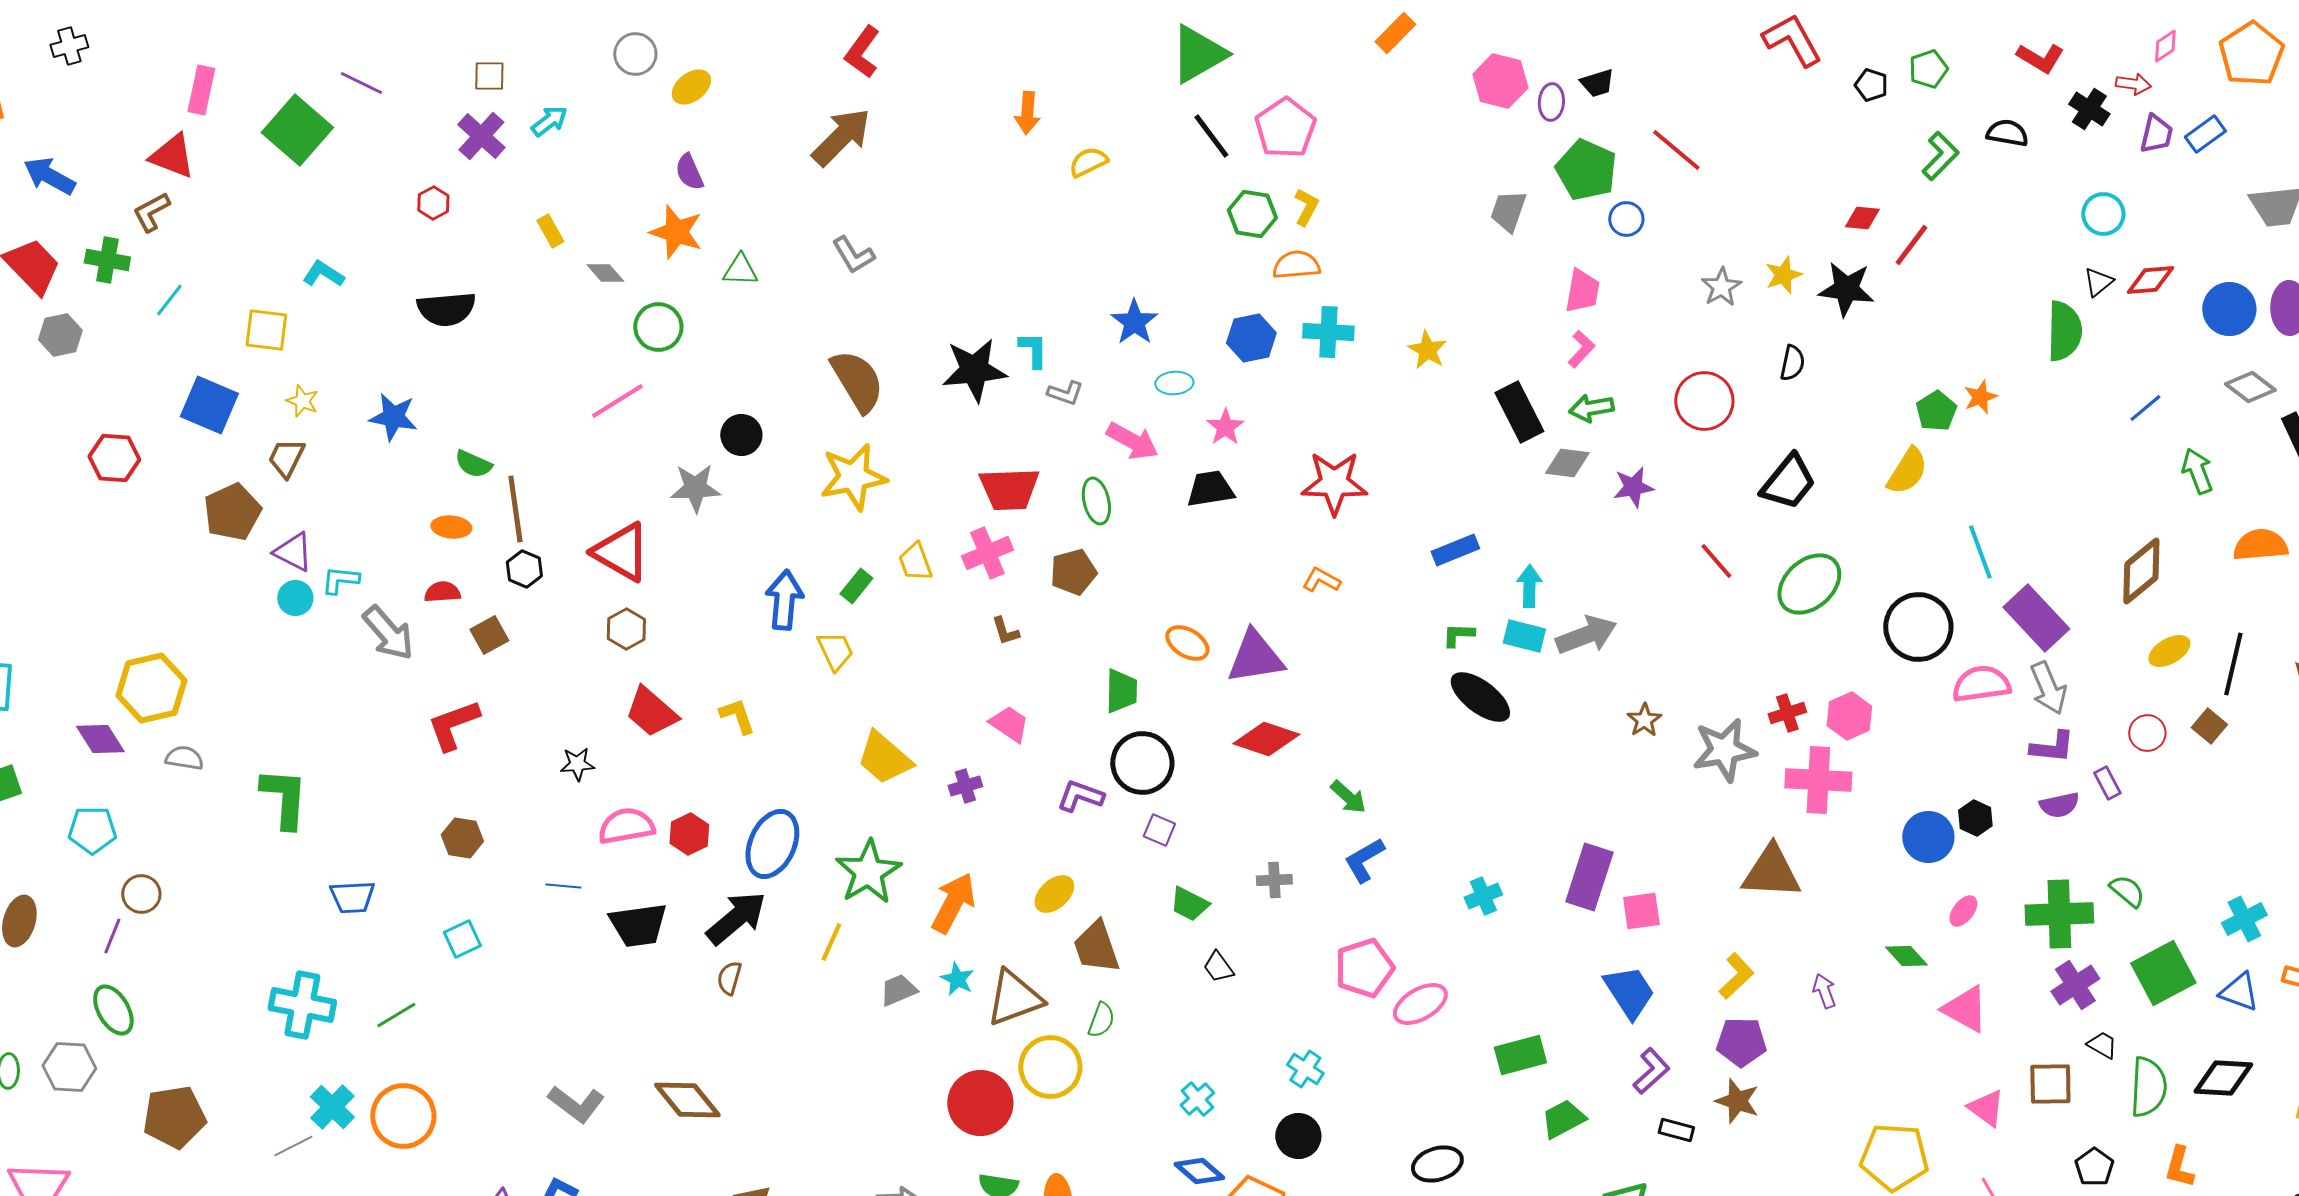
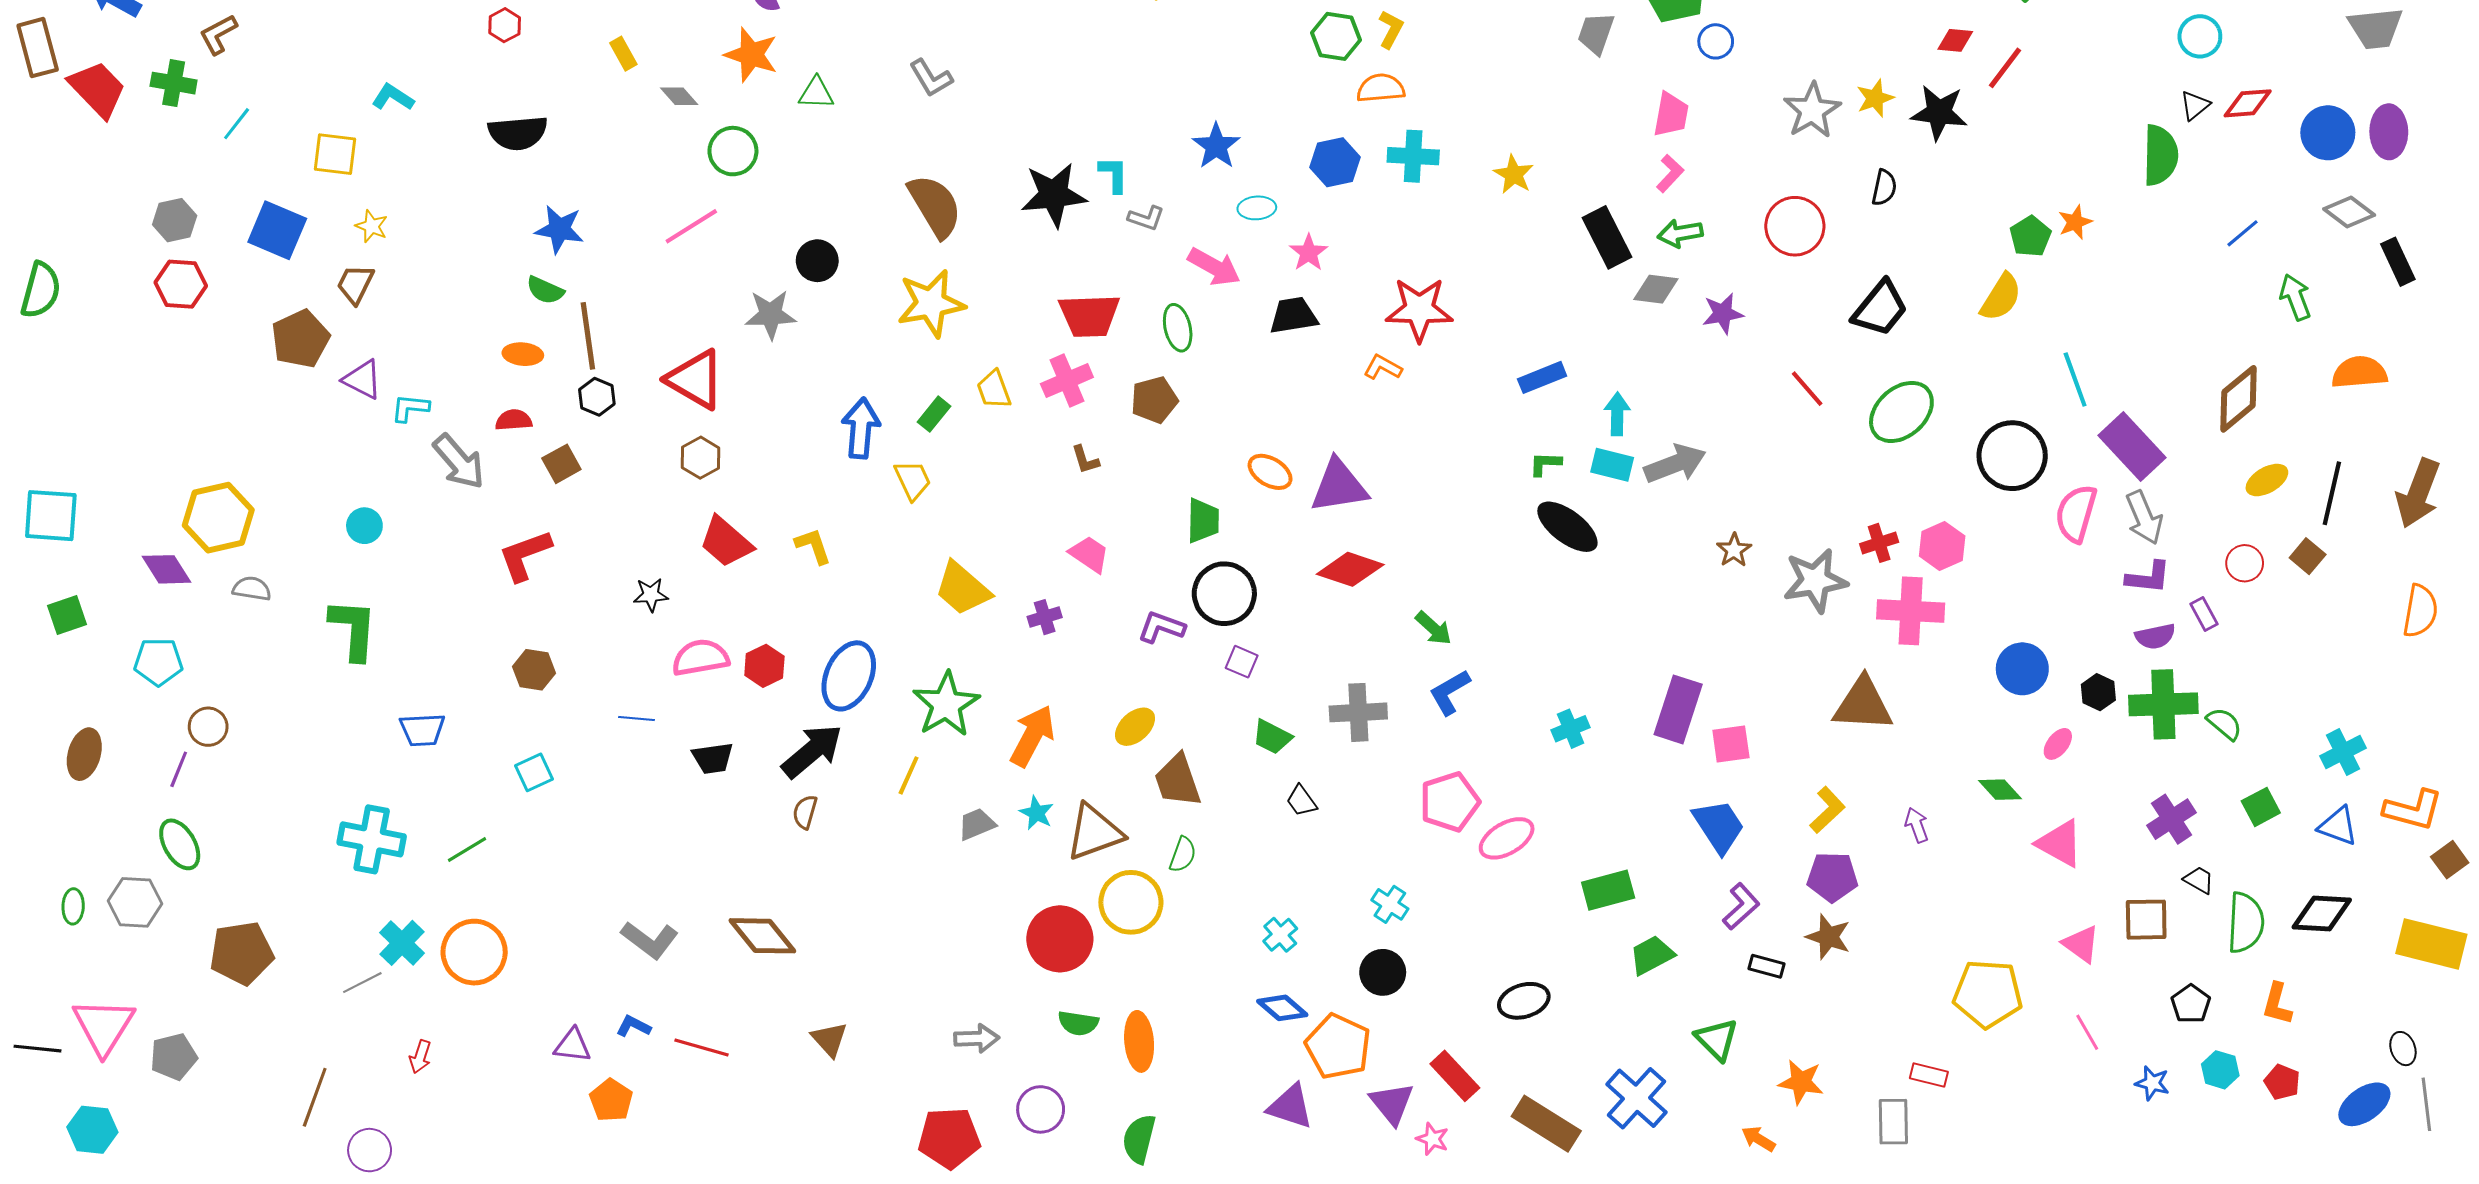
gray star: (1721, 287) -> (1812, 110), size x1.4
gray hexagon: (60, 335) -> (175, 220), moved
blue star: (393, 417) -> (559, 229), moved
orange L-shape: (1321, 580) -> (1383, 367), moved
cyan circle: (295, 598) -> (364, 526), moved
pink semicircle: (1981, 684) -> (2076, 514), turned -66
black hexagon: (1975, 818) -> (2098, 692), moved
gray cross: (1274, 880) -> (1358, 712), size x1.6
green cross: (2059, 914) -> (2163, 704), moved
black trapezoid: (638, 925) -> (713, 758), size x0.7
green square: (2163, 973) -> (2261, 807), size x0.6

